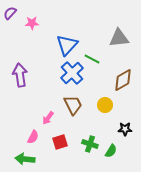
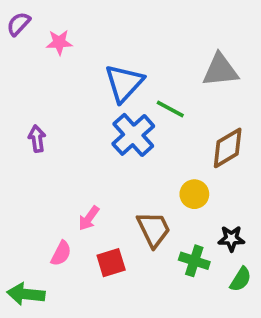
purple arrow: (20, 75) -> (37, 139), size x0.6
brown trapezoid: (73, 105) -> (154, 229), moved
green cross: (90, 144) -> (194, 261), moved
green semicircle: (111, 151) -> (241, 279), moved
green arrow: (25, 159) -> (26, 294), moved

